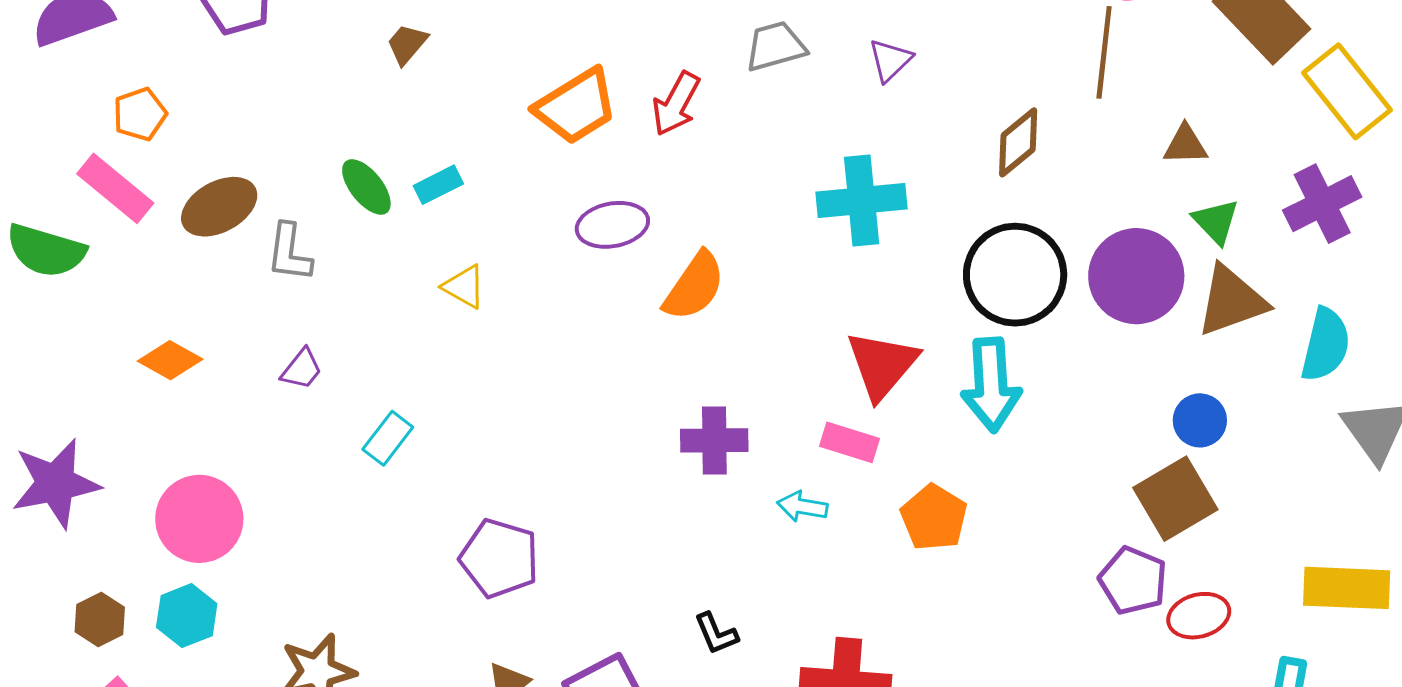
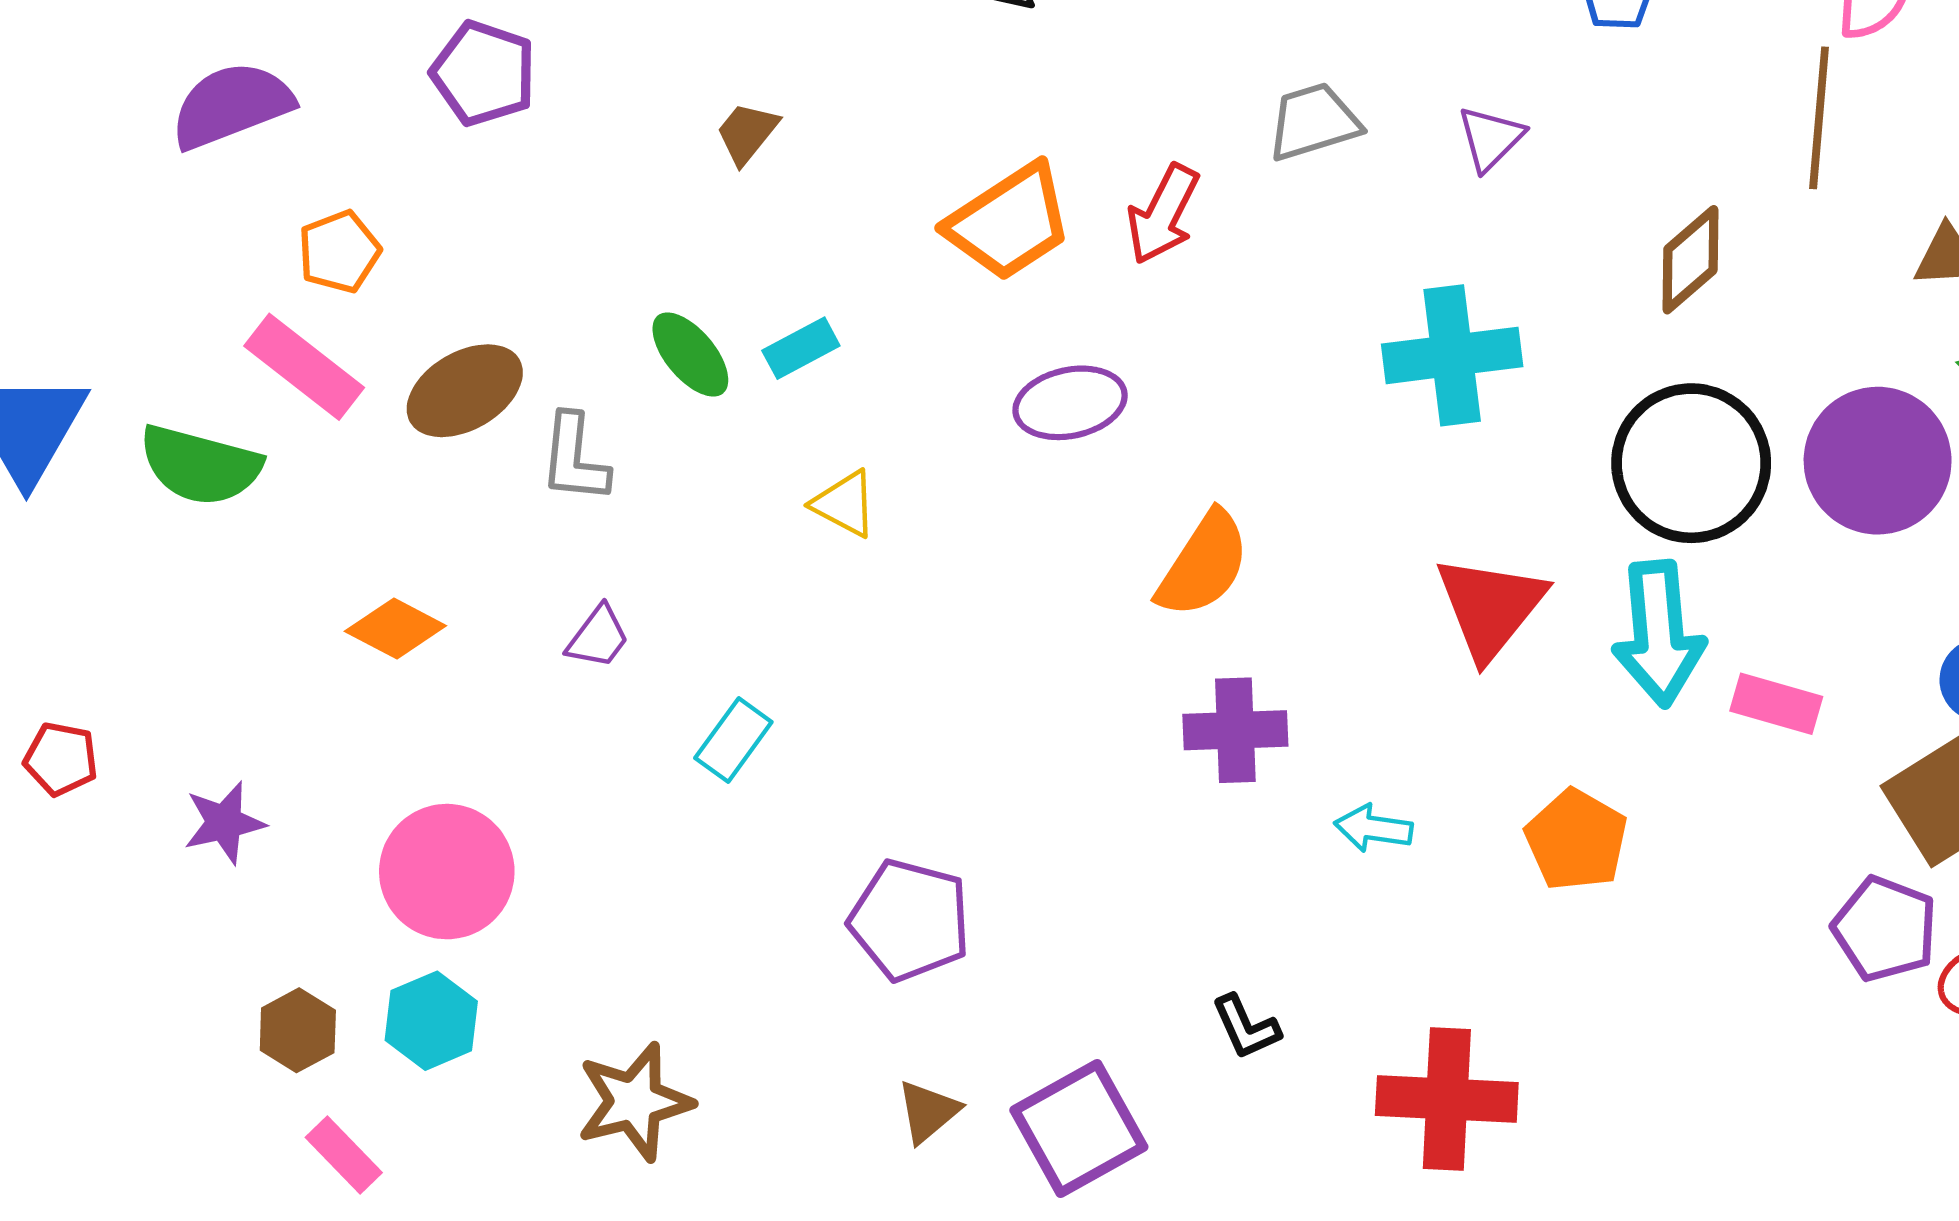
orange semicircle: (694, 286) -> (1203, 564), moved
pink rectangle: (850, 442) -> (1776, 704), moved
purple star: (56, 483) -> (224, 823), size x0.6

